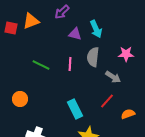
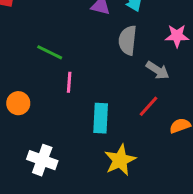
pink line: (70, 64) -> (69, 82), moved
cyan rectangle: (75, 109) -> (101, 118), turned 30

